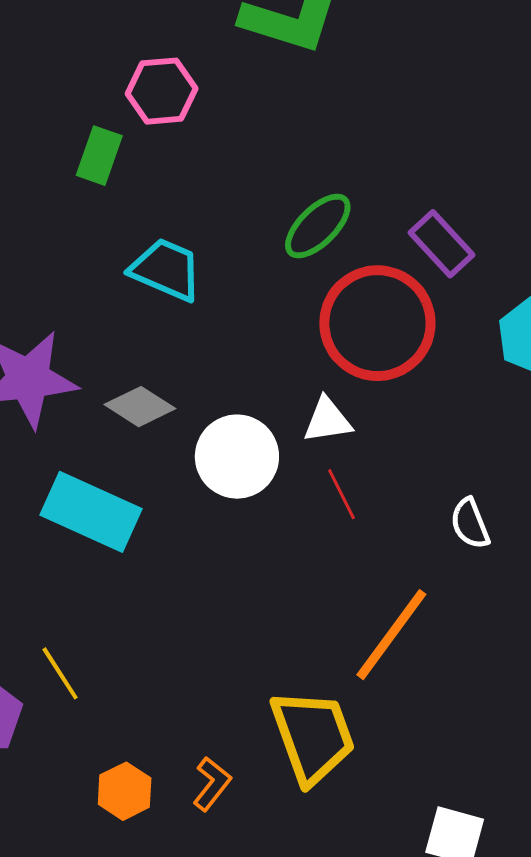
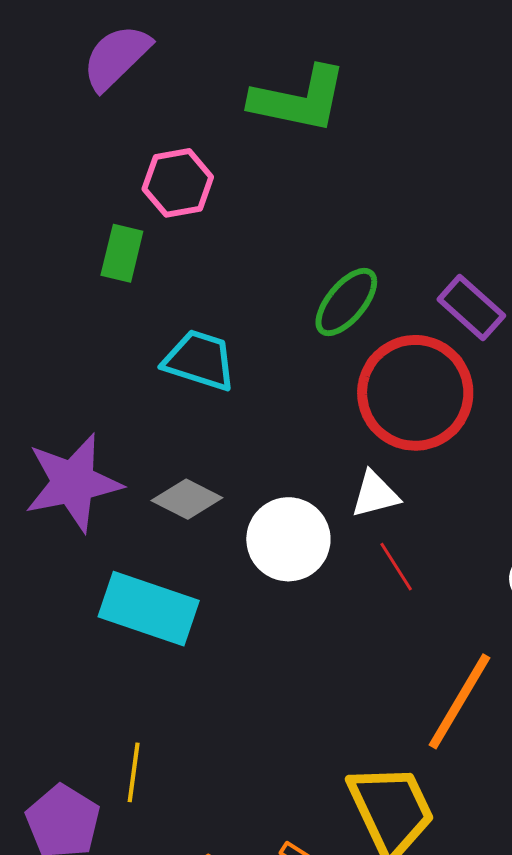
yellow line: (60, 673) -> (134, 772), turned 46

